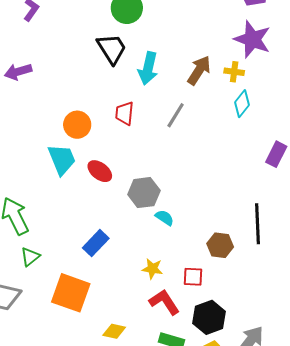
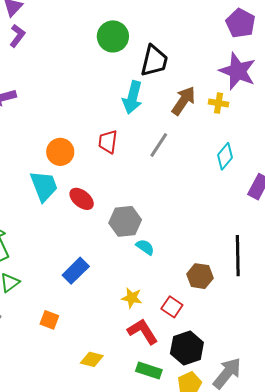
black trapezoid: (112, 49) -> (154, 61), moved, turned 44
cyan diamond: (242, 104) -> (225, 156), moved
red square: (193, 277) -> (172, 307), turned 30
orange square: (71, 293) -> (49, 320), size x0.5

